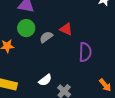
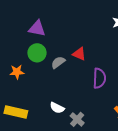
white semicircle: (45, 80) -> (57, 108), turned 64

